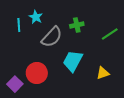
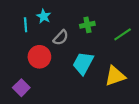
gray semicircle: (52, 37) -> (61, 38), size x0.7
red circle: (37, 73) -> (39, 57), moved
yellow triangle: (103, 73) -> (115, 76), size x1.5

